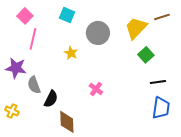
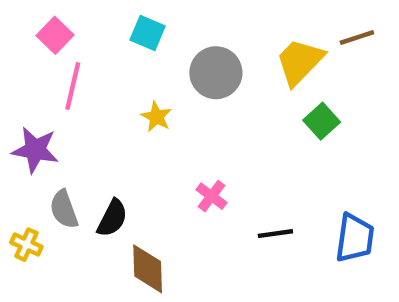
black line: (158, 82) -> (275, 234), moved
gray semicircle: (34, 85) -> (64, 209), moved

